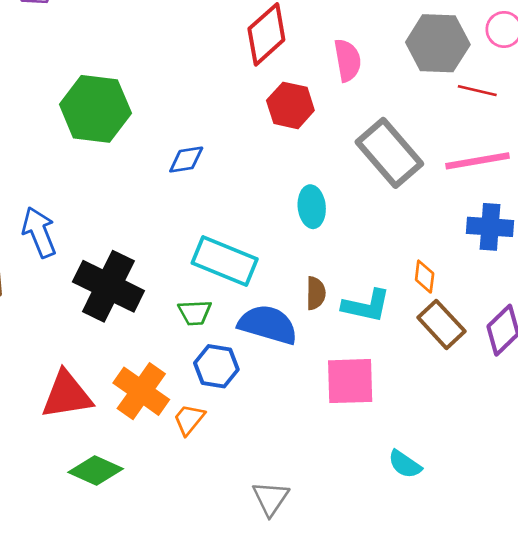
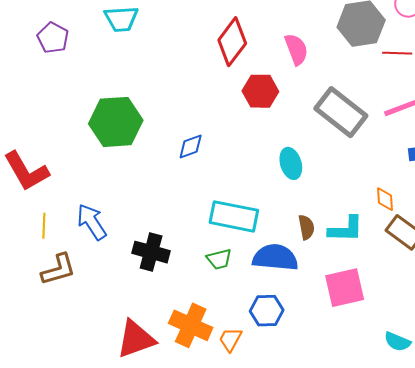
black cross: (108, 286) -> (151, 252), size x0.7
blue hexagon: (216, 366) -> (267, 311), moved

